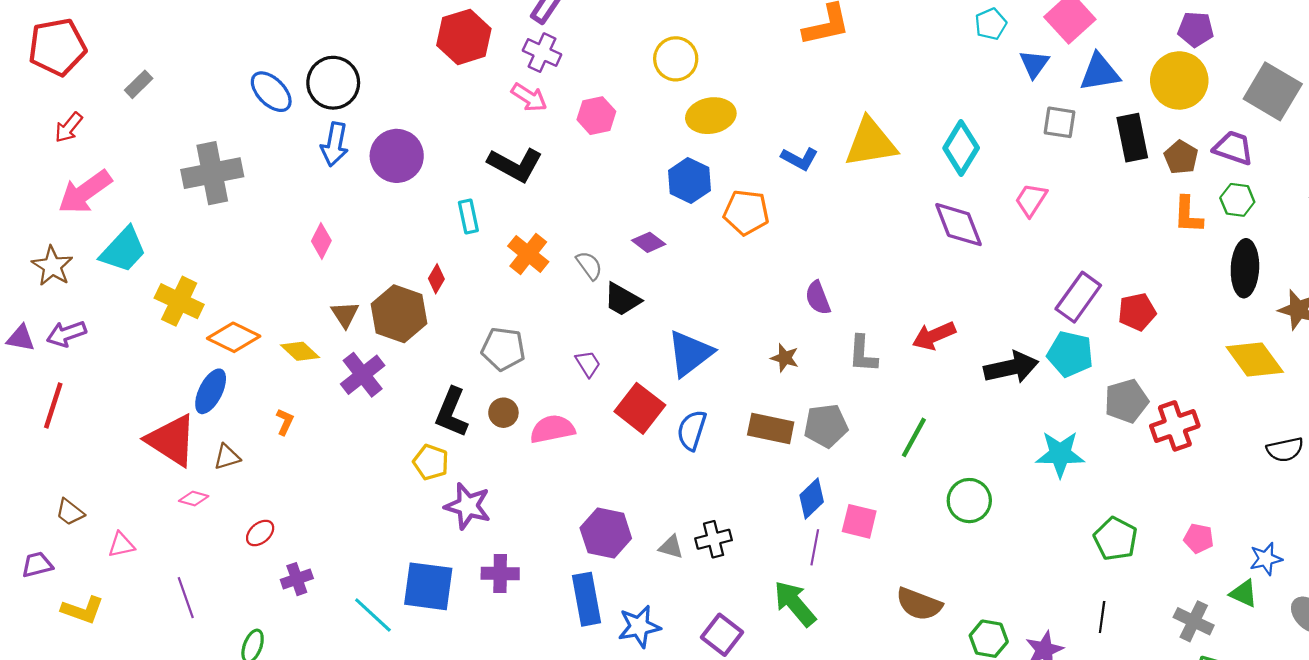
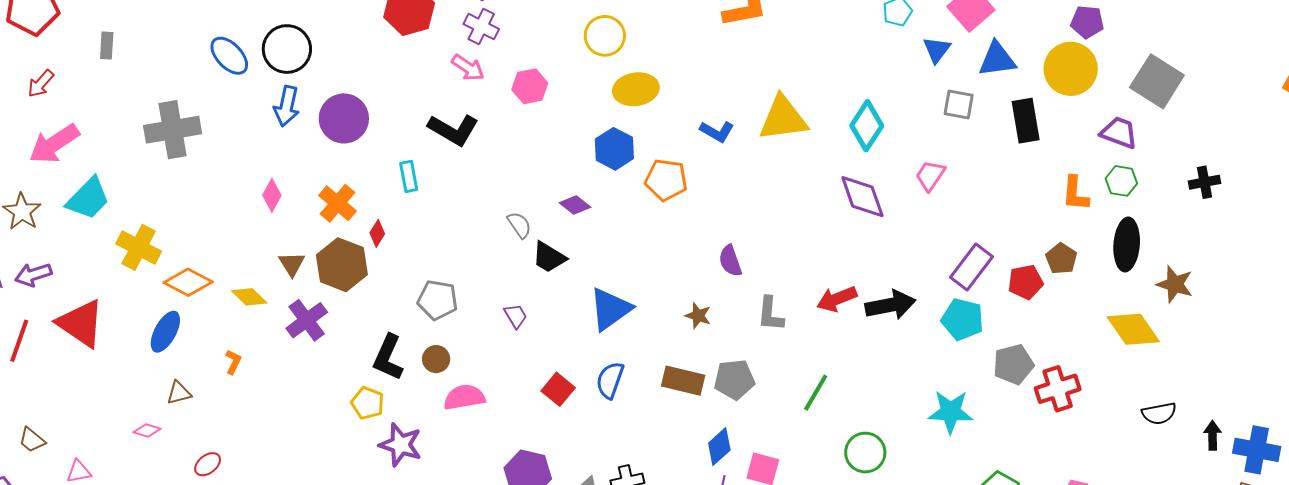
gray rectangle: (139, 84) -> (107, 45), turned -44
brown pentagon: (1181, 157) -> (1061, 259), moved
orange cross: (528, 254) -> (337, 203), moved
black arrow: (1011, 367) -> (890, 305), moved
red square: (640, 408) -> (558, 389), moved, size x0.7
pink semicircle: (552, 429) -> (464, 397), moved
red triangle: (172, 440) -> (81, 323), moved

